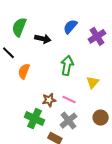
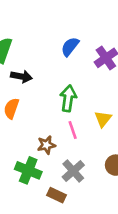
black arrow: (43, 39) -> (21, 76), moved
pink line: (69, 100) -> (73, 130), moved, turned 48

